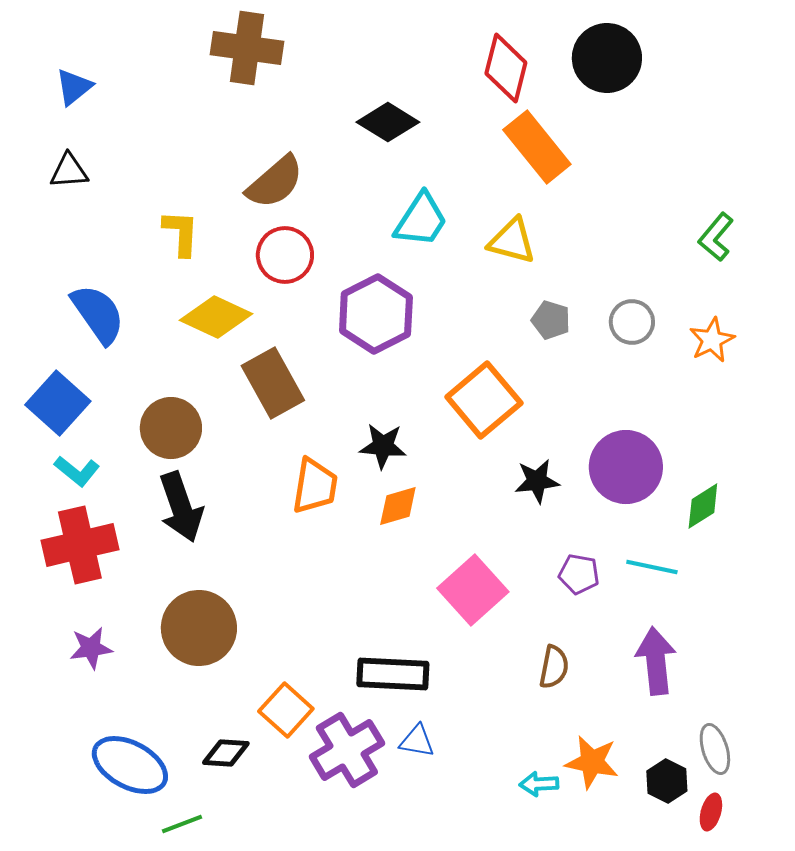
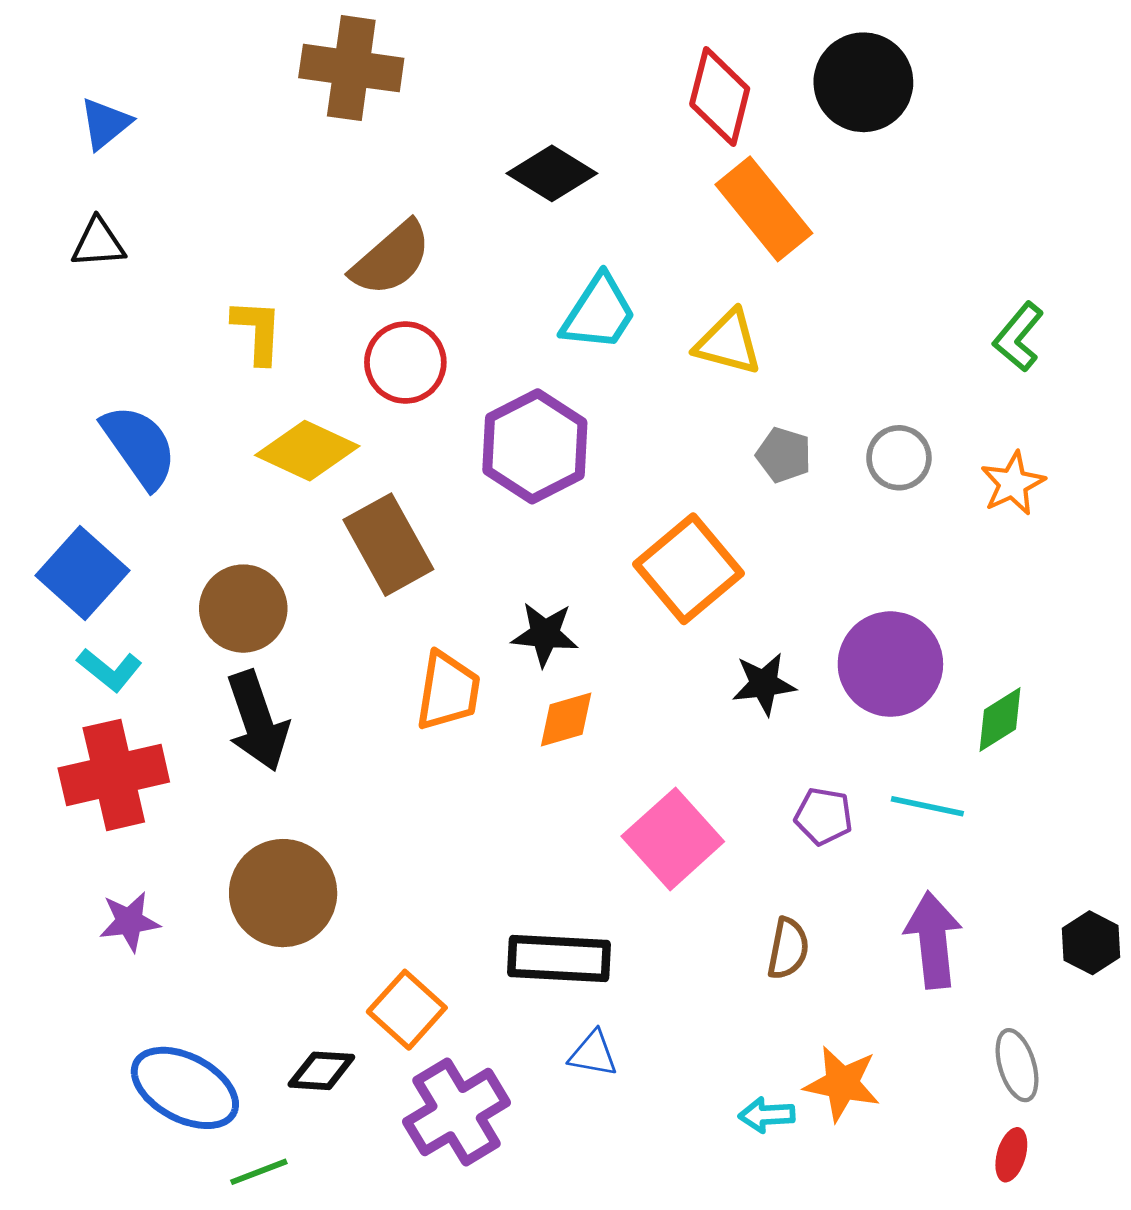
purple cross: (347, 750) -> (457, 1112), moved
black hexagon: (667, 781) -> (1091, 943), moved

